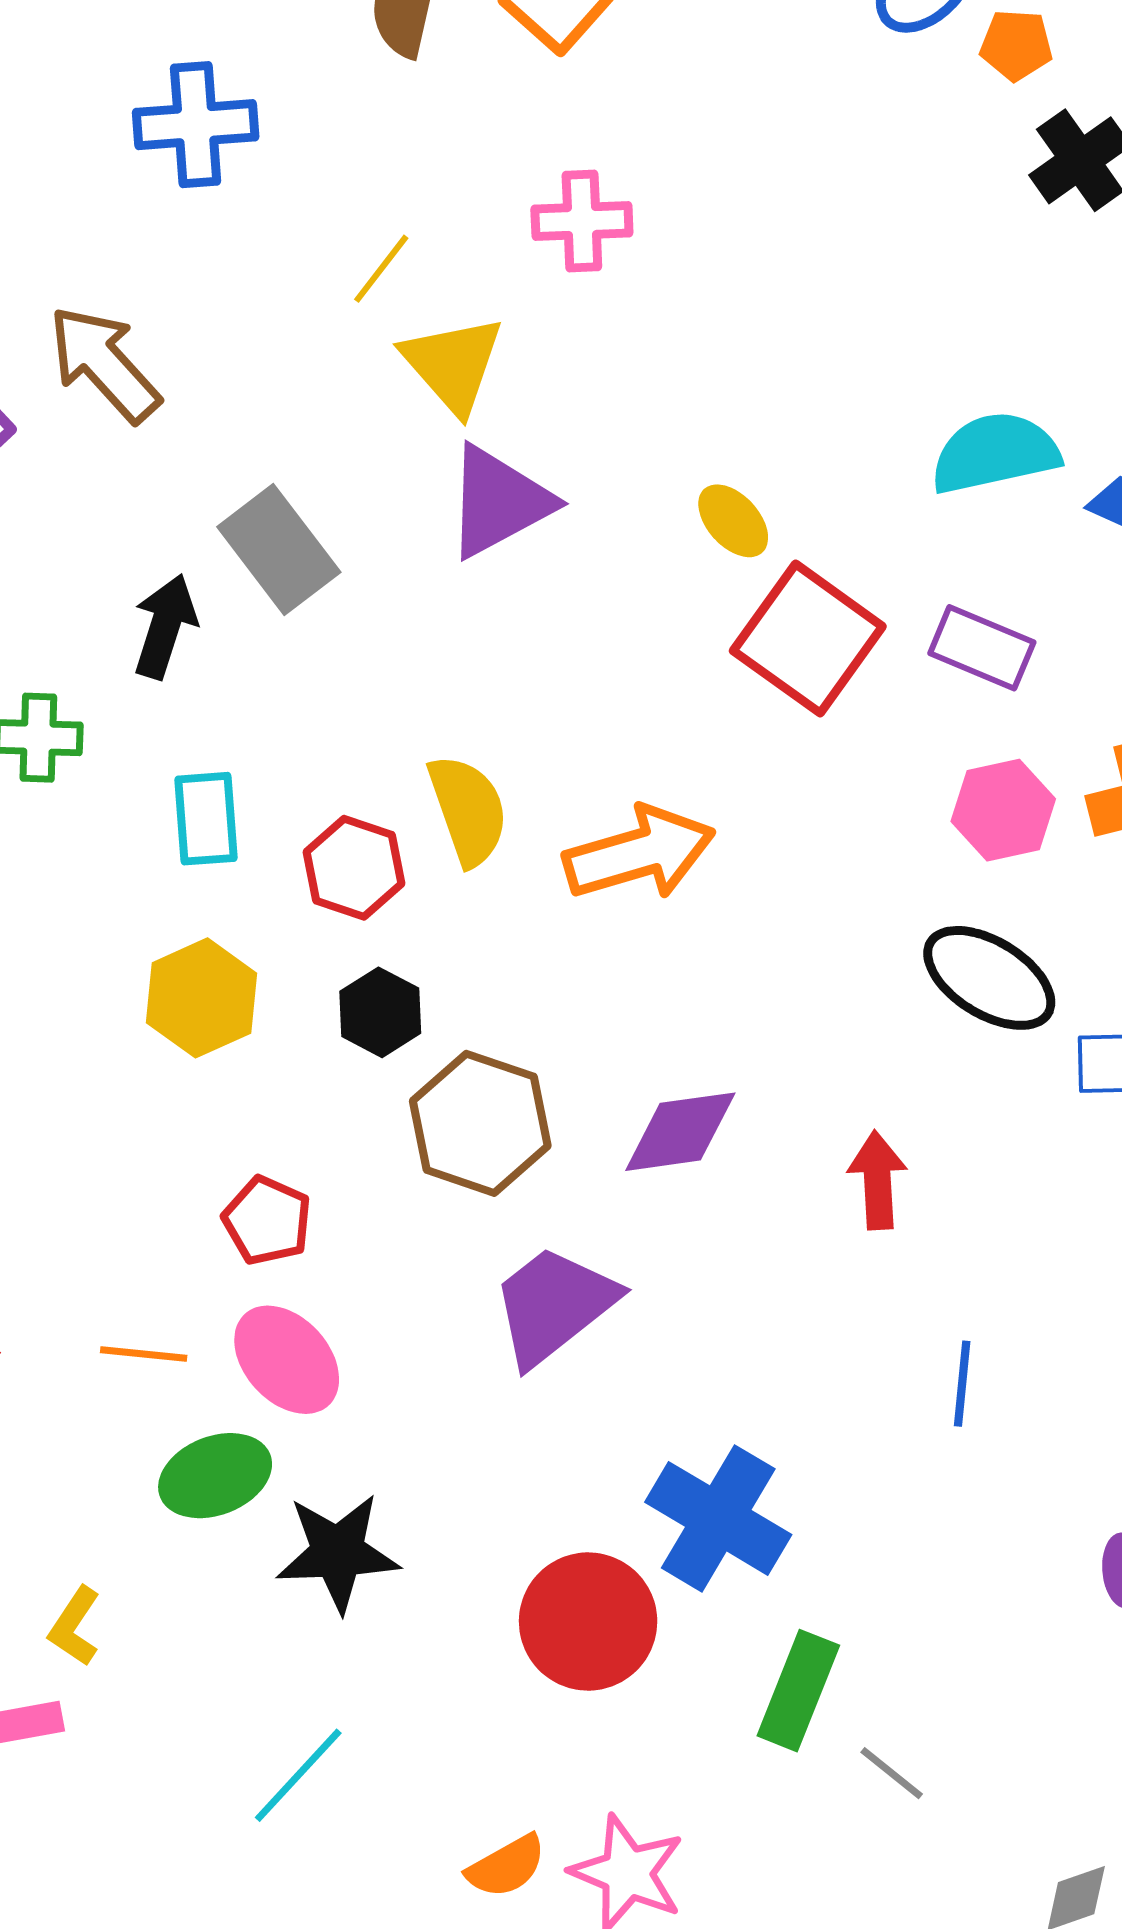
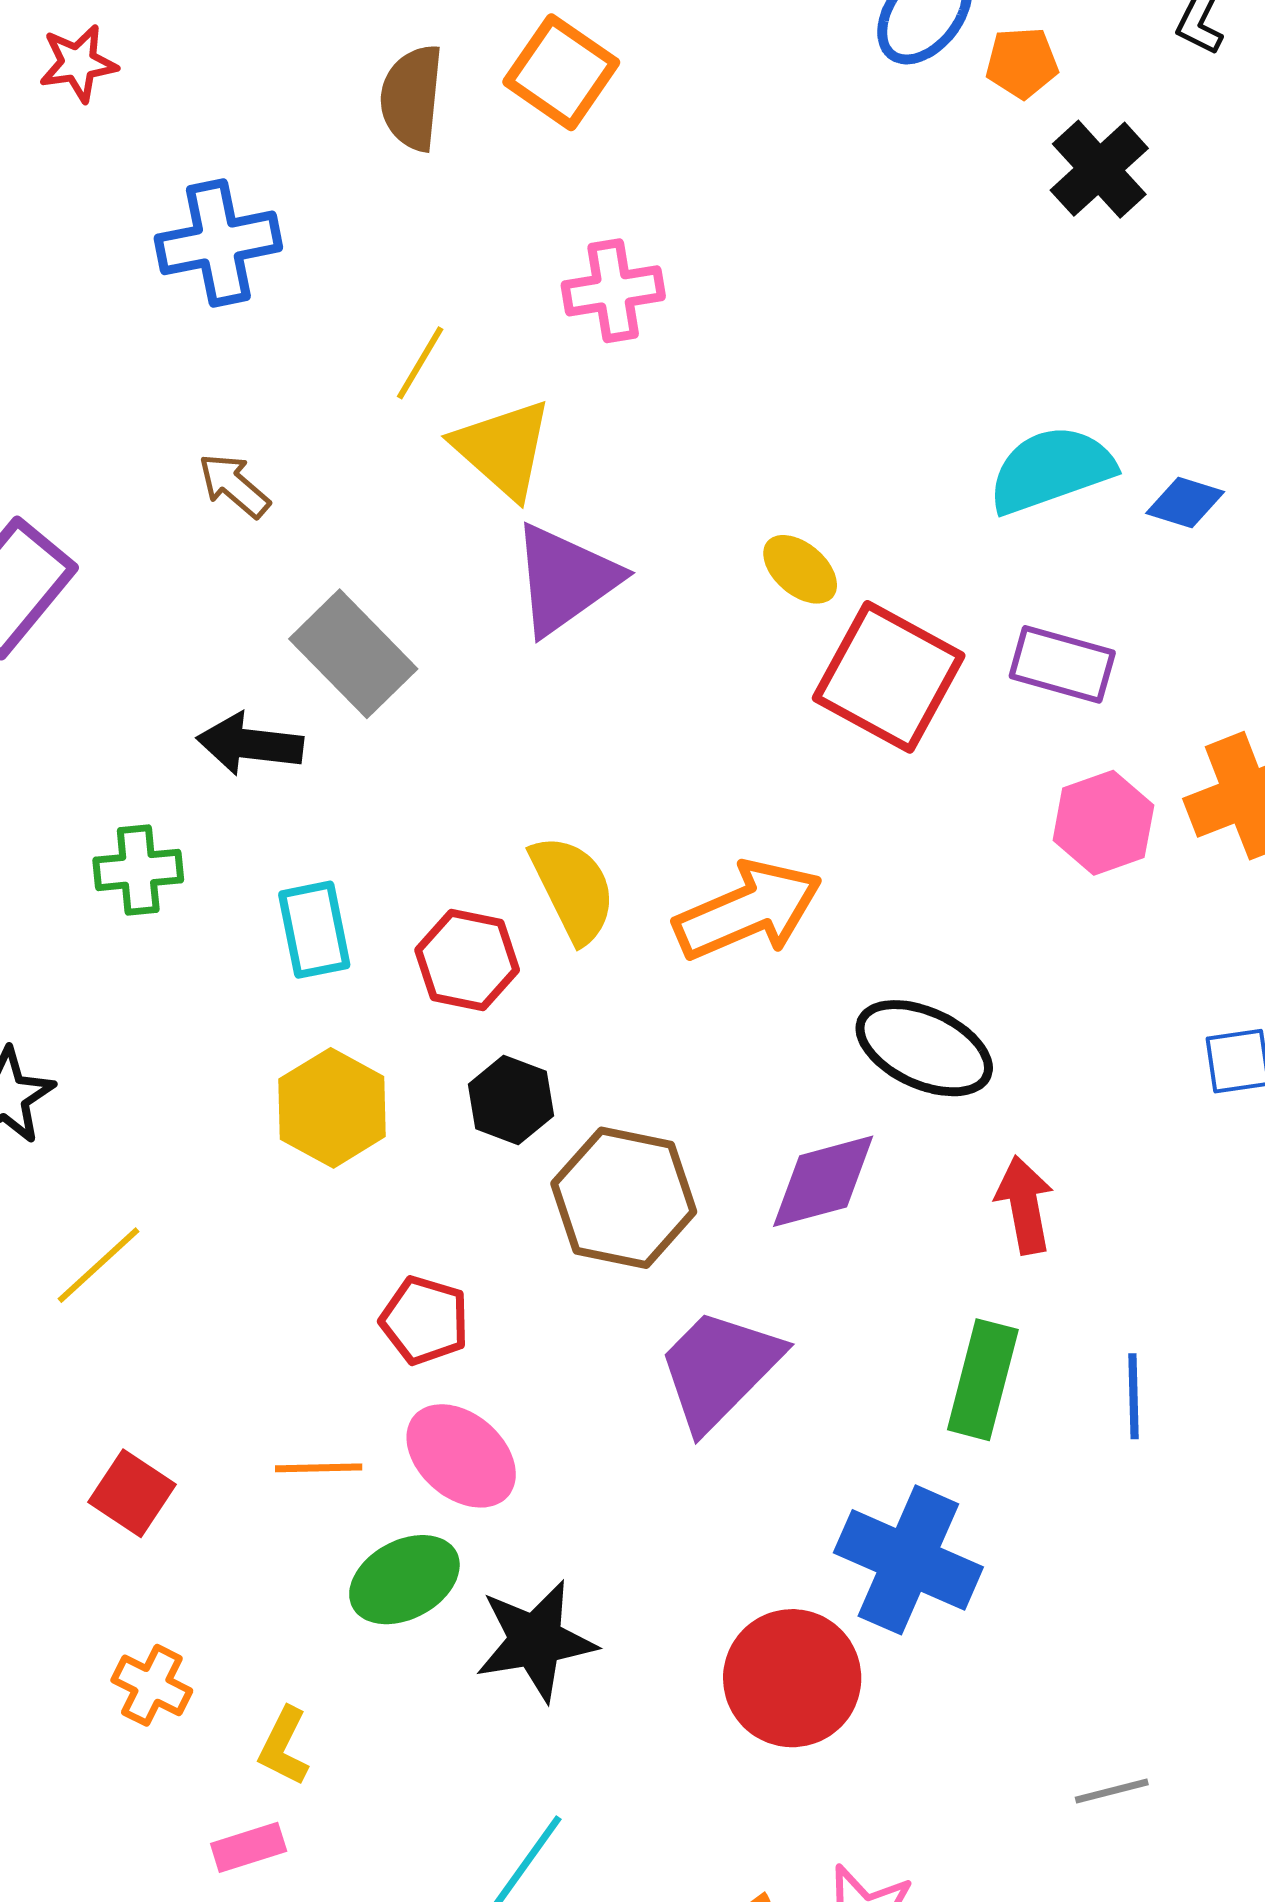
brown arrow: (104, 364) -> (234, 485), moved, size x0.6
black arrow: (165, 626) -> (250, 744), turned -94
black ellipse: (989, 978) -> (924, 1048), moved
green rectangle: (798, 1691) -> (983, 1380), moved
gray line: (892, 1773) -> (1112, 1791), turned -46

